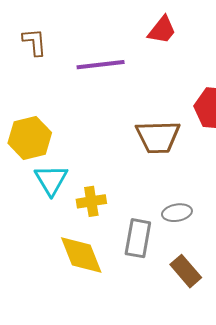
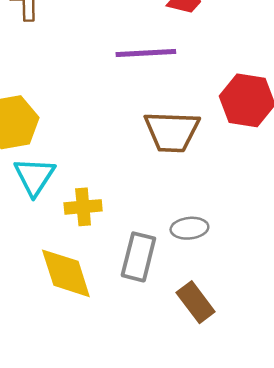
purple line: (101, 65) -> (146, 53), moved

